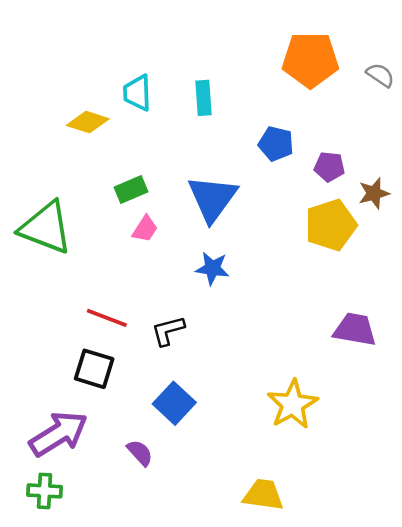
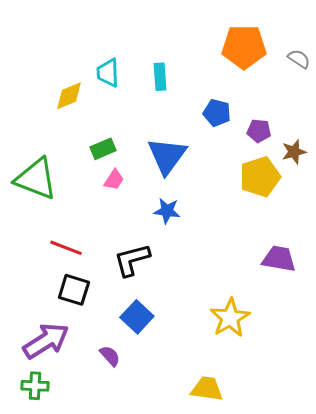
yellow diamond: (88, 122) -> (69, 96), turned -40
red line: (107, 318) -> (66, 248), moved
black L-shape: (168, 331) -> (132, 260), size x1.4

